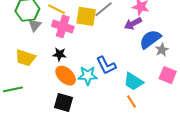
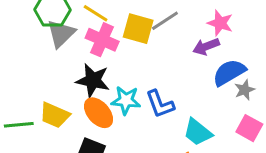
gray triangle: (35, 25) -> (61, 34), size x1.5
black star: (60, 54) -> (93, 80), size x1.6
yellow trapezoid: (25, 58) -> (55, 115), moved
cyan star: (88, 76) -> (126, 100), moved

